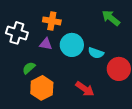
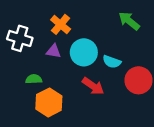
orange cross: (52, 21) -> (61, 24), turned 30
green semicircle: (29, 68) -> (34, 79), turned 40
red arrow: (85, 89) -> (93, 86), moved

